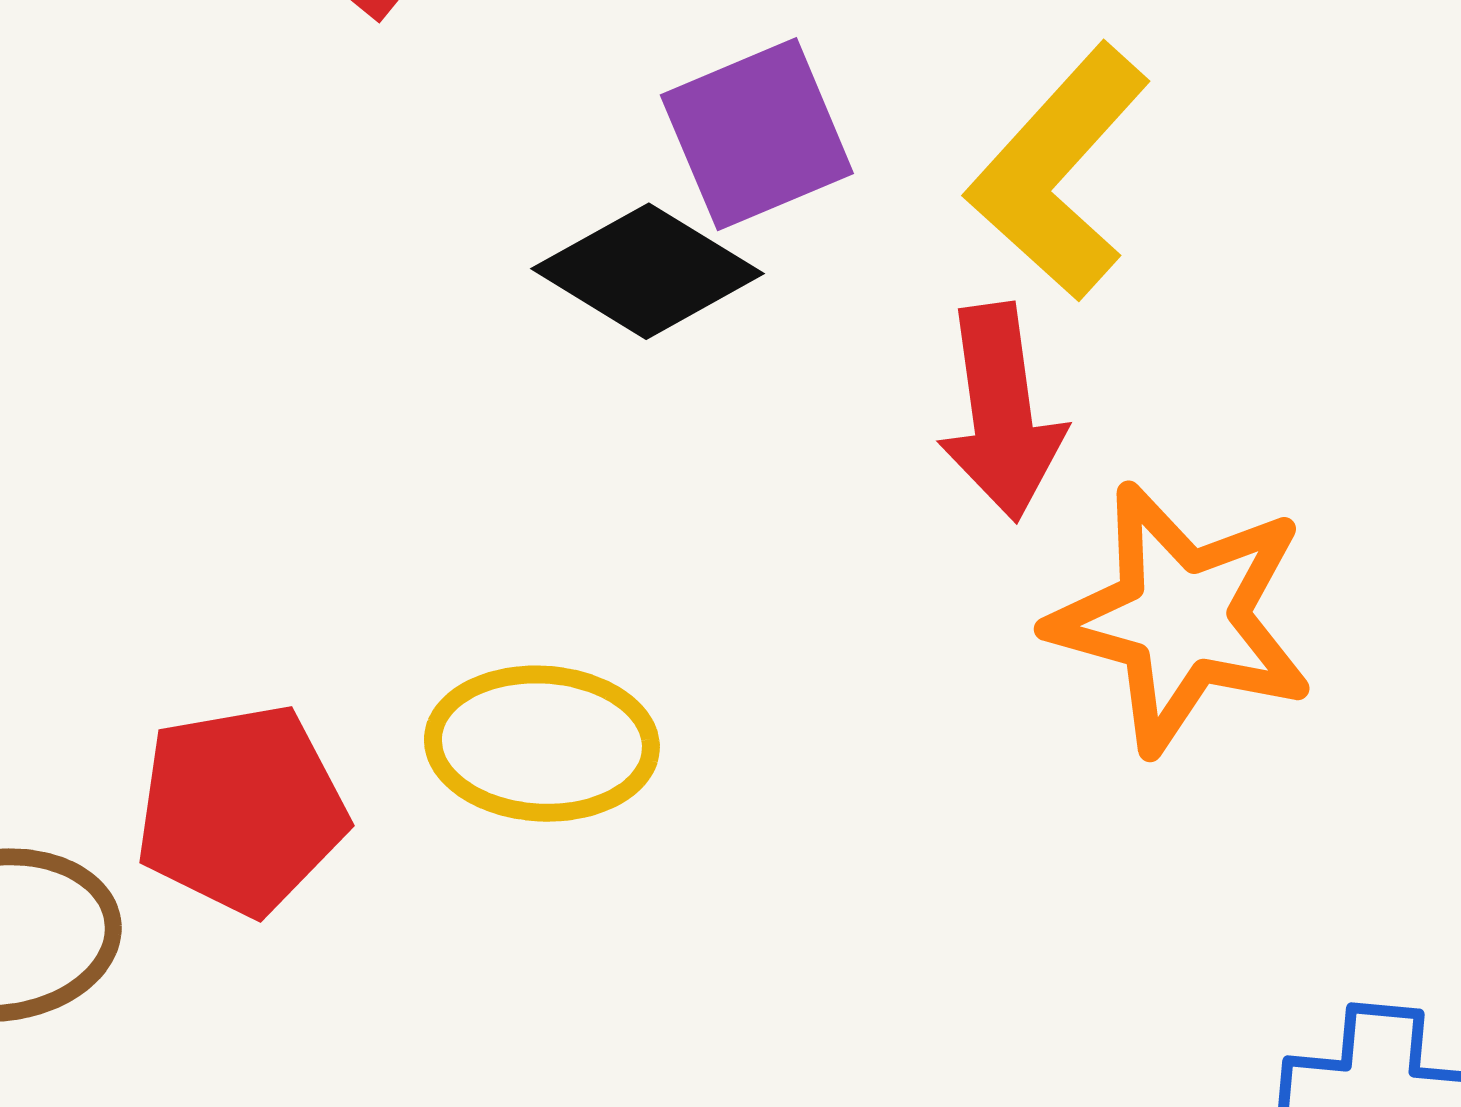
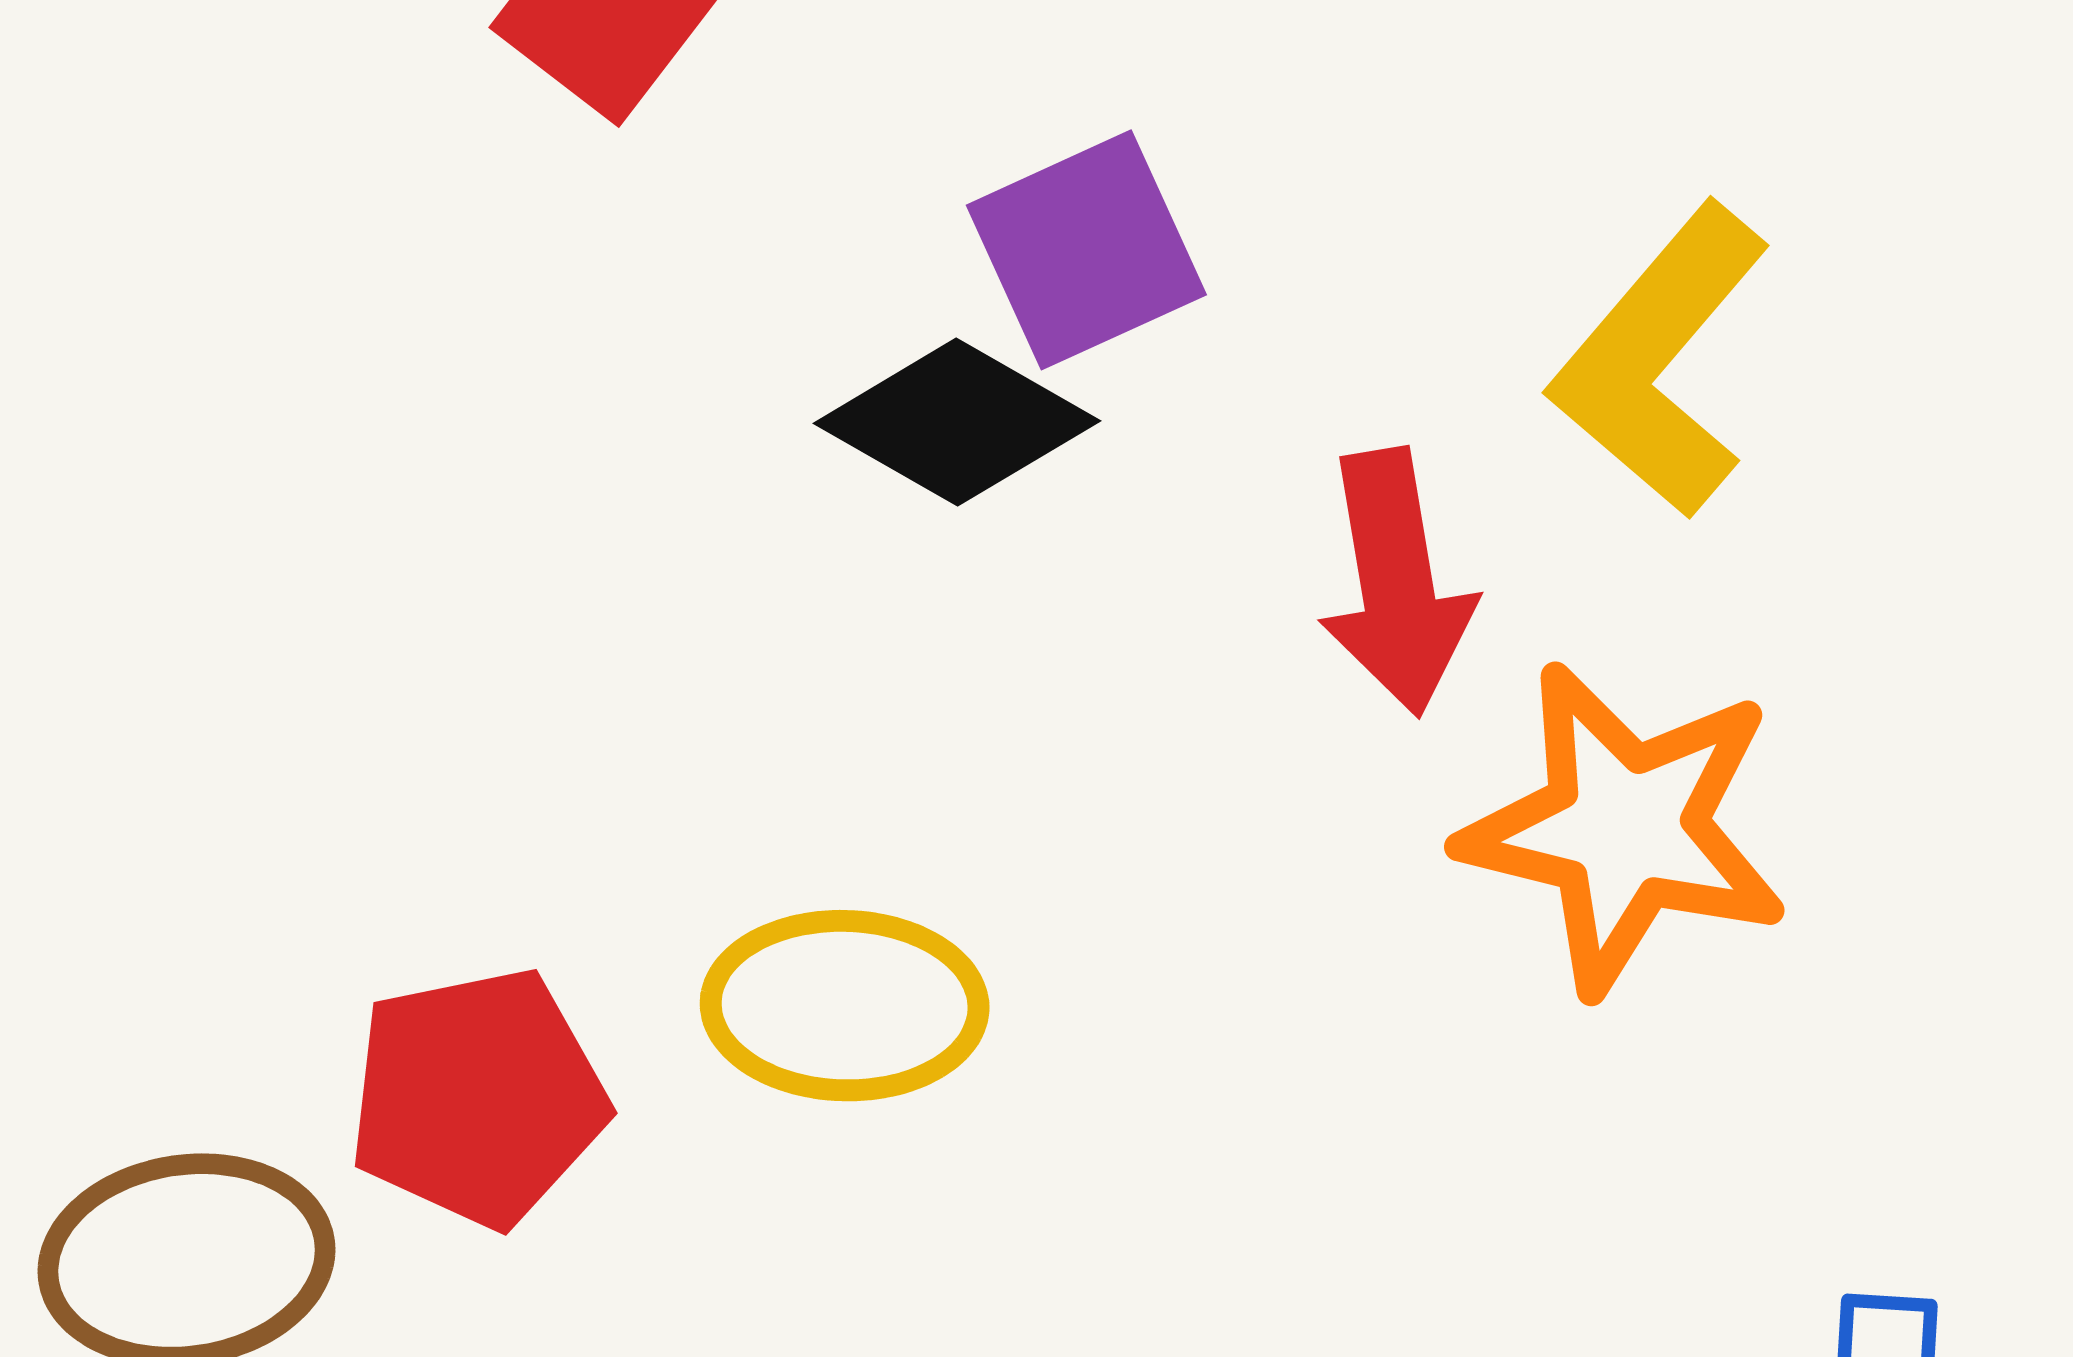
yellow L-shape: (1059, 172) -> (1660, 360), moved

